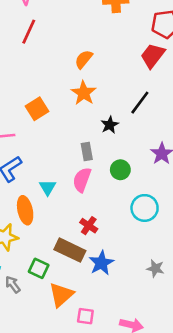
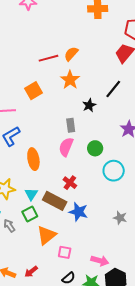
red line: (29, 32) -> (48, 58), moved, turned 48
green circle: (120, 170) -> (95, 148), moved
cyan triangle: (48, 187) -> (31, 194), moved
orange ellipse: (25, 210) -> (33, 159), moved
blue star: (101, 263) -> (78, 212), turned -30
green square: (39, 268) -> (30, 214), turned 35

